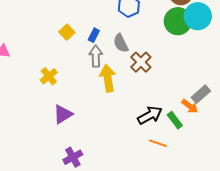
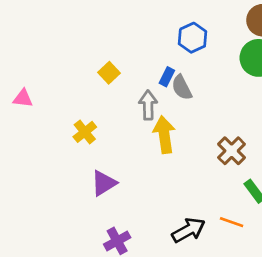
blue rectangle: (94, 35) -> (167, 77), moved
brown cross: (141, 62) -> (232, 151), moved
black arrow: (150, 115) -> (188, 230), moved

